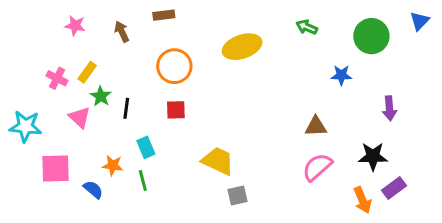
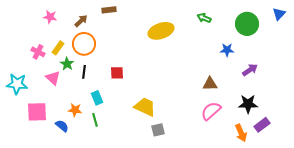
brown arrow: (122, 32) -> (81, 21), turned 72
orange circle: (174, 66) -> (84, 44), moved
purple arrow: (389, 108) -> (250, 70), moved, turned -119

